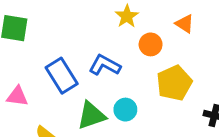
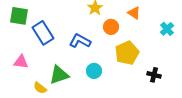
blue rectangle: (62, 76) -> (43, 33), moved
green triangle: (91, 116) -> (59, 75), moved

